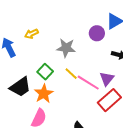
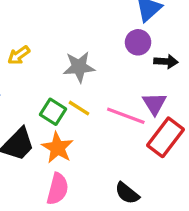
purple circle: (97, 33) -> (138, 42), moved
yellow line: (71, 74) -> (79, 108), moved

